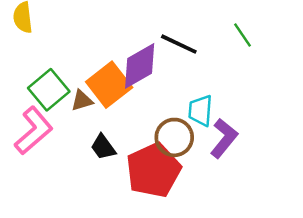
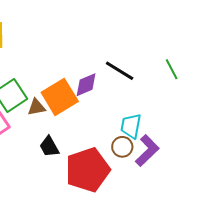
purple diamond: (140, 66) -> (86, 85), size x0.7
brown circle: (174, 137) -> (122, 147), moved, size x0.7

